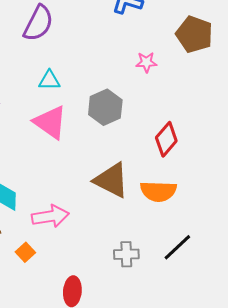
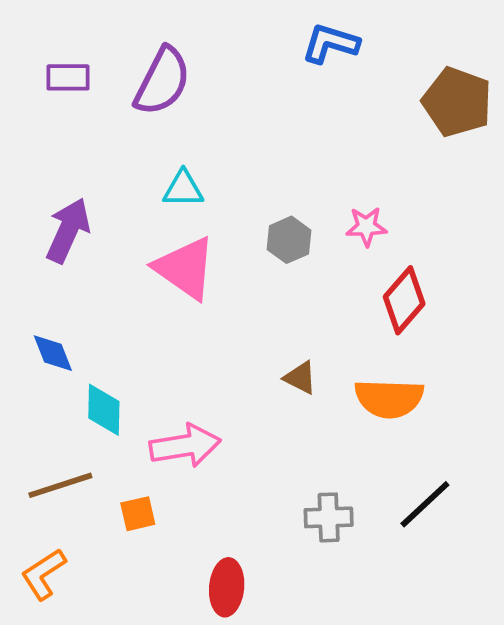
pink star: (146, 62) -> (366, 227), moved
gray hexagon: (105, 107) -> (289, 240), size x0.7
brown triangle: (111, 180) -> (300, 378), size x0.5
orange square: (25, 252) -> (138, 514), turned 30

